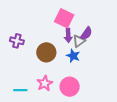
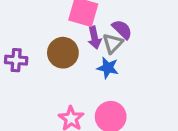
purple semicircle: (86, 33) -> (122, 29), turned -72
brown circle: (46, 52) -> (63, 53), moved

